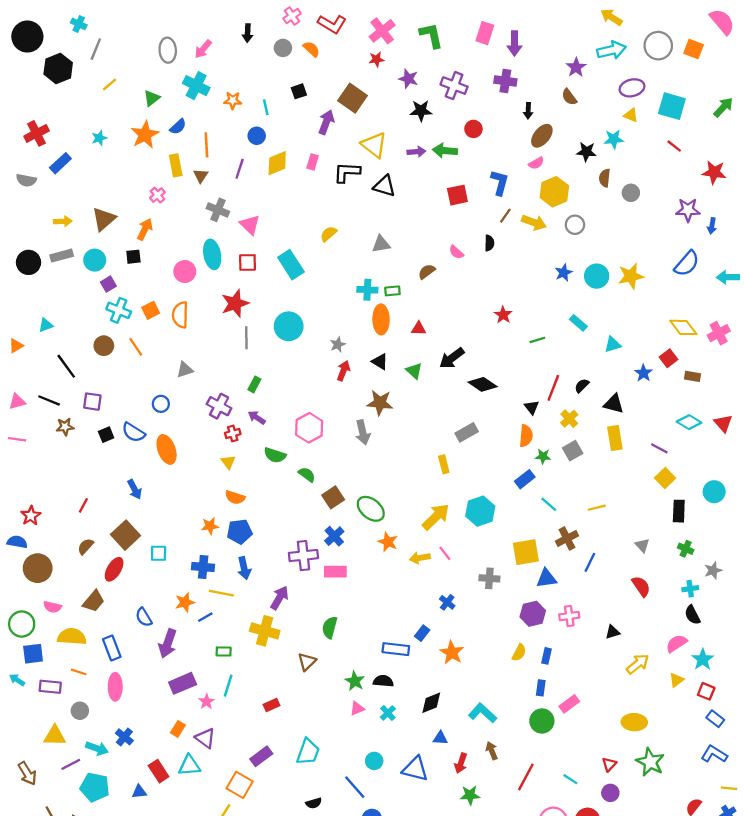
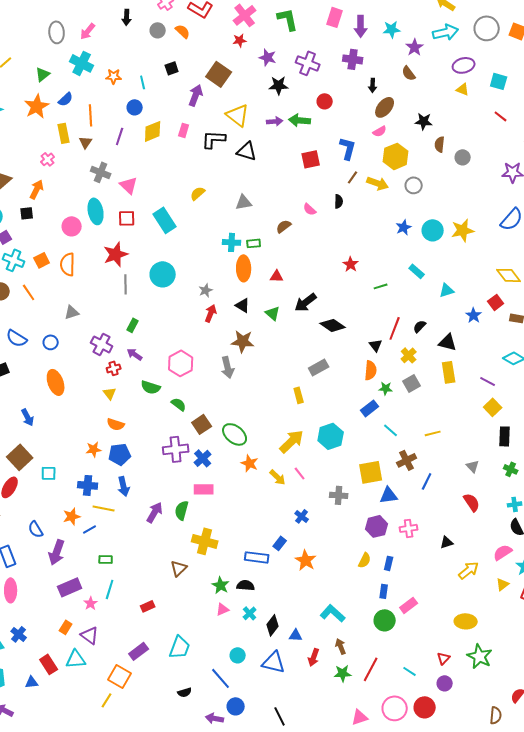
cyan square: (672, 106) -> (499, 81), size x0.7
cyan star: (614, 139) -> (392, 29), moved
blue semicircle: (133, 432) -> (17, 338), moved
purple cross: (303, 556) -> (176, 449), moved
yellow arrow: (420, 558) -> (278, 477), turned -126
green semicircle: (330, 627) -> (182, 510), moved
yellow cross: (265, 631) -> (205, 541), moved
black diamond: (431, 703) -> (273, 625), moved, turned -30
green star: (470, 795) -> (343, 673), moved

